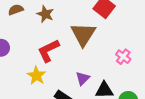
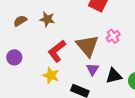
brown triangle: (83, 34) -> (87, 46), moved
pink cross: (123, 57) -> (113, 36), moved, turned 32

